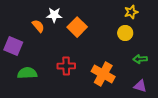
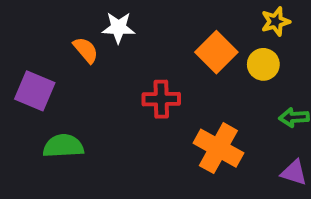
orange square: (77, 27) -> (216, 52), moved
red cross: (66, 66) -> (161, 99), moved

